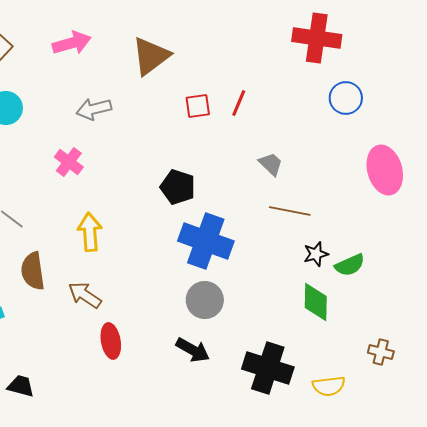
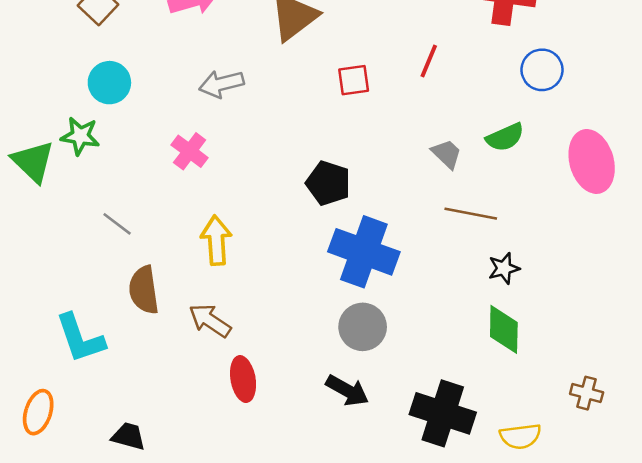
red line: (239, 103) -> (429, 61), moved
green semicircle: (350, 265) -> (505, 137), moved

